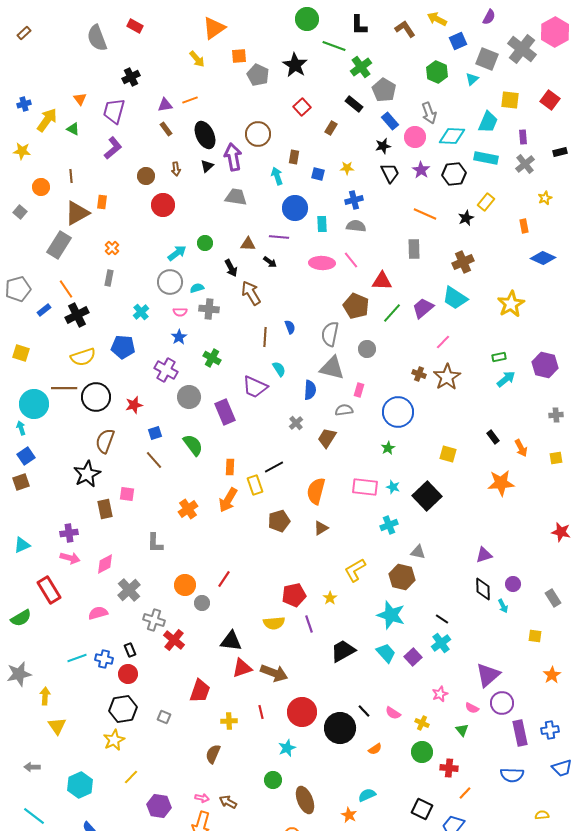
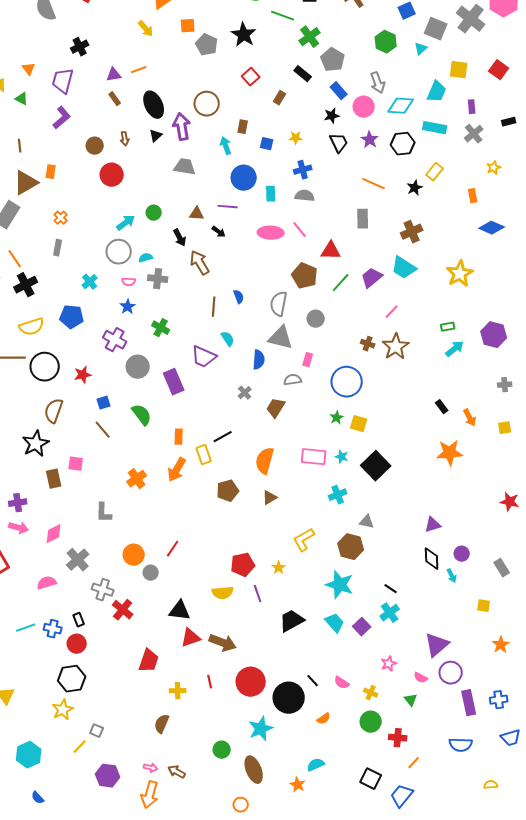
yellow square: (448, 454) -> (359, 424), moved
gray square: (164, 717) -> (97, 731), moved
cyan star: (287, 748) -> (261, 729), moved, size x1.4

